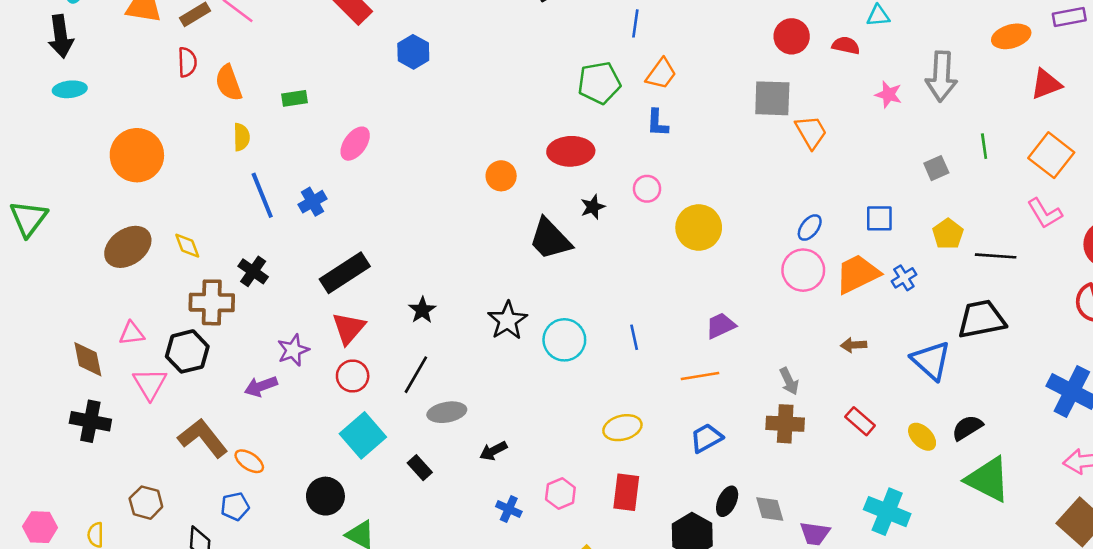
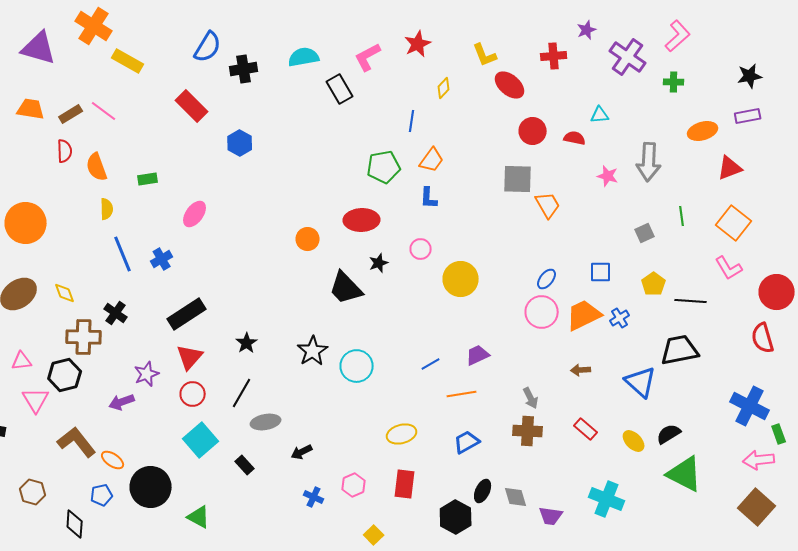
blue line: (634, 337) -> (431, 364), moved, turned 72
black circle: (325, 496) -> (151, 487), moved, size x1.4

